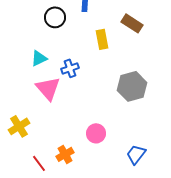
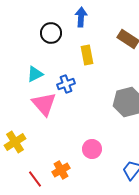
yellow rectangle: (102, 39) -> (87, 55), moved

